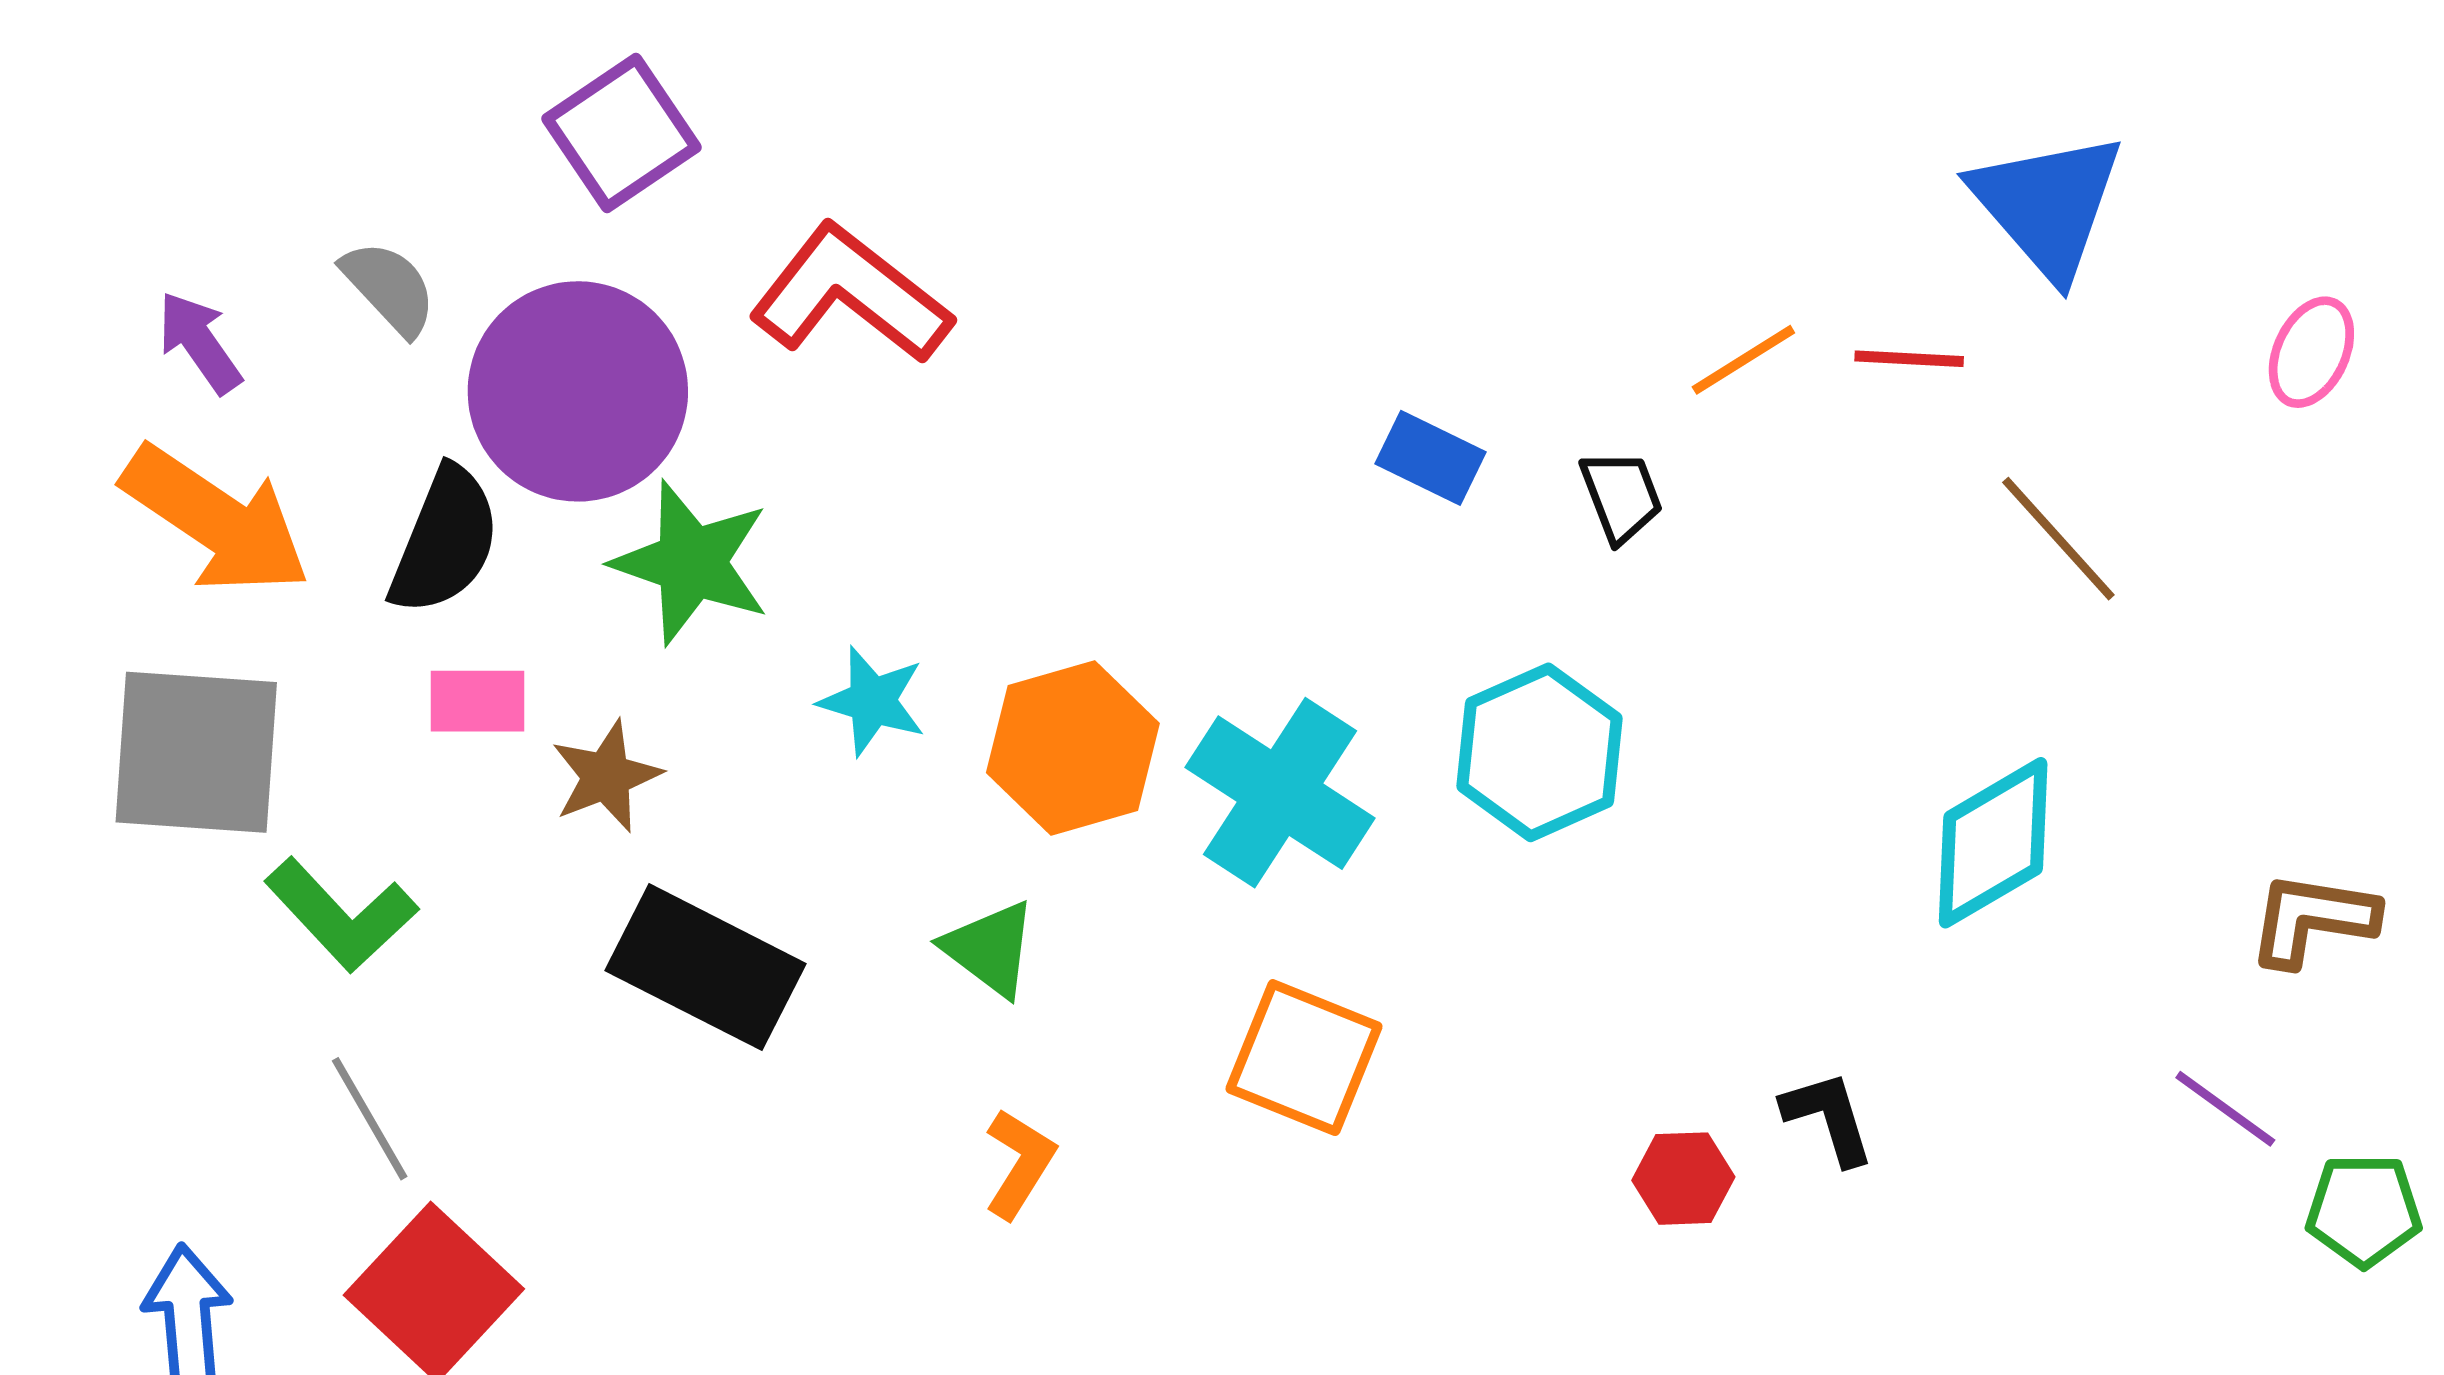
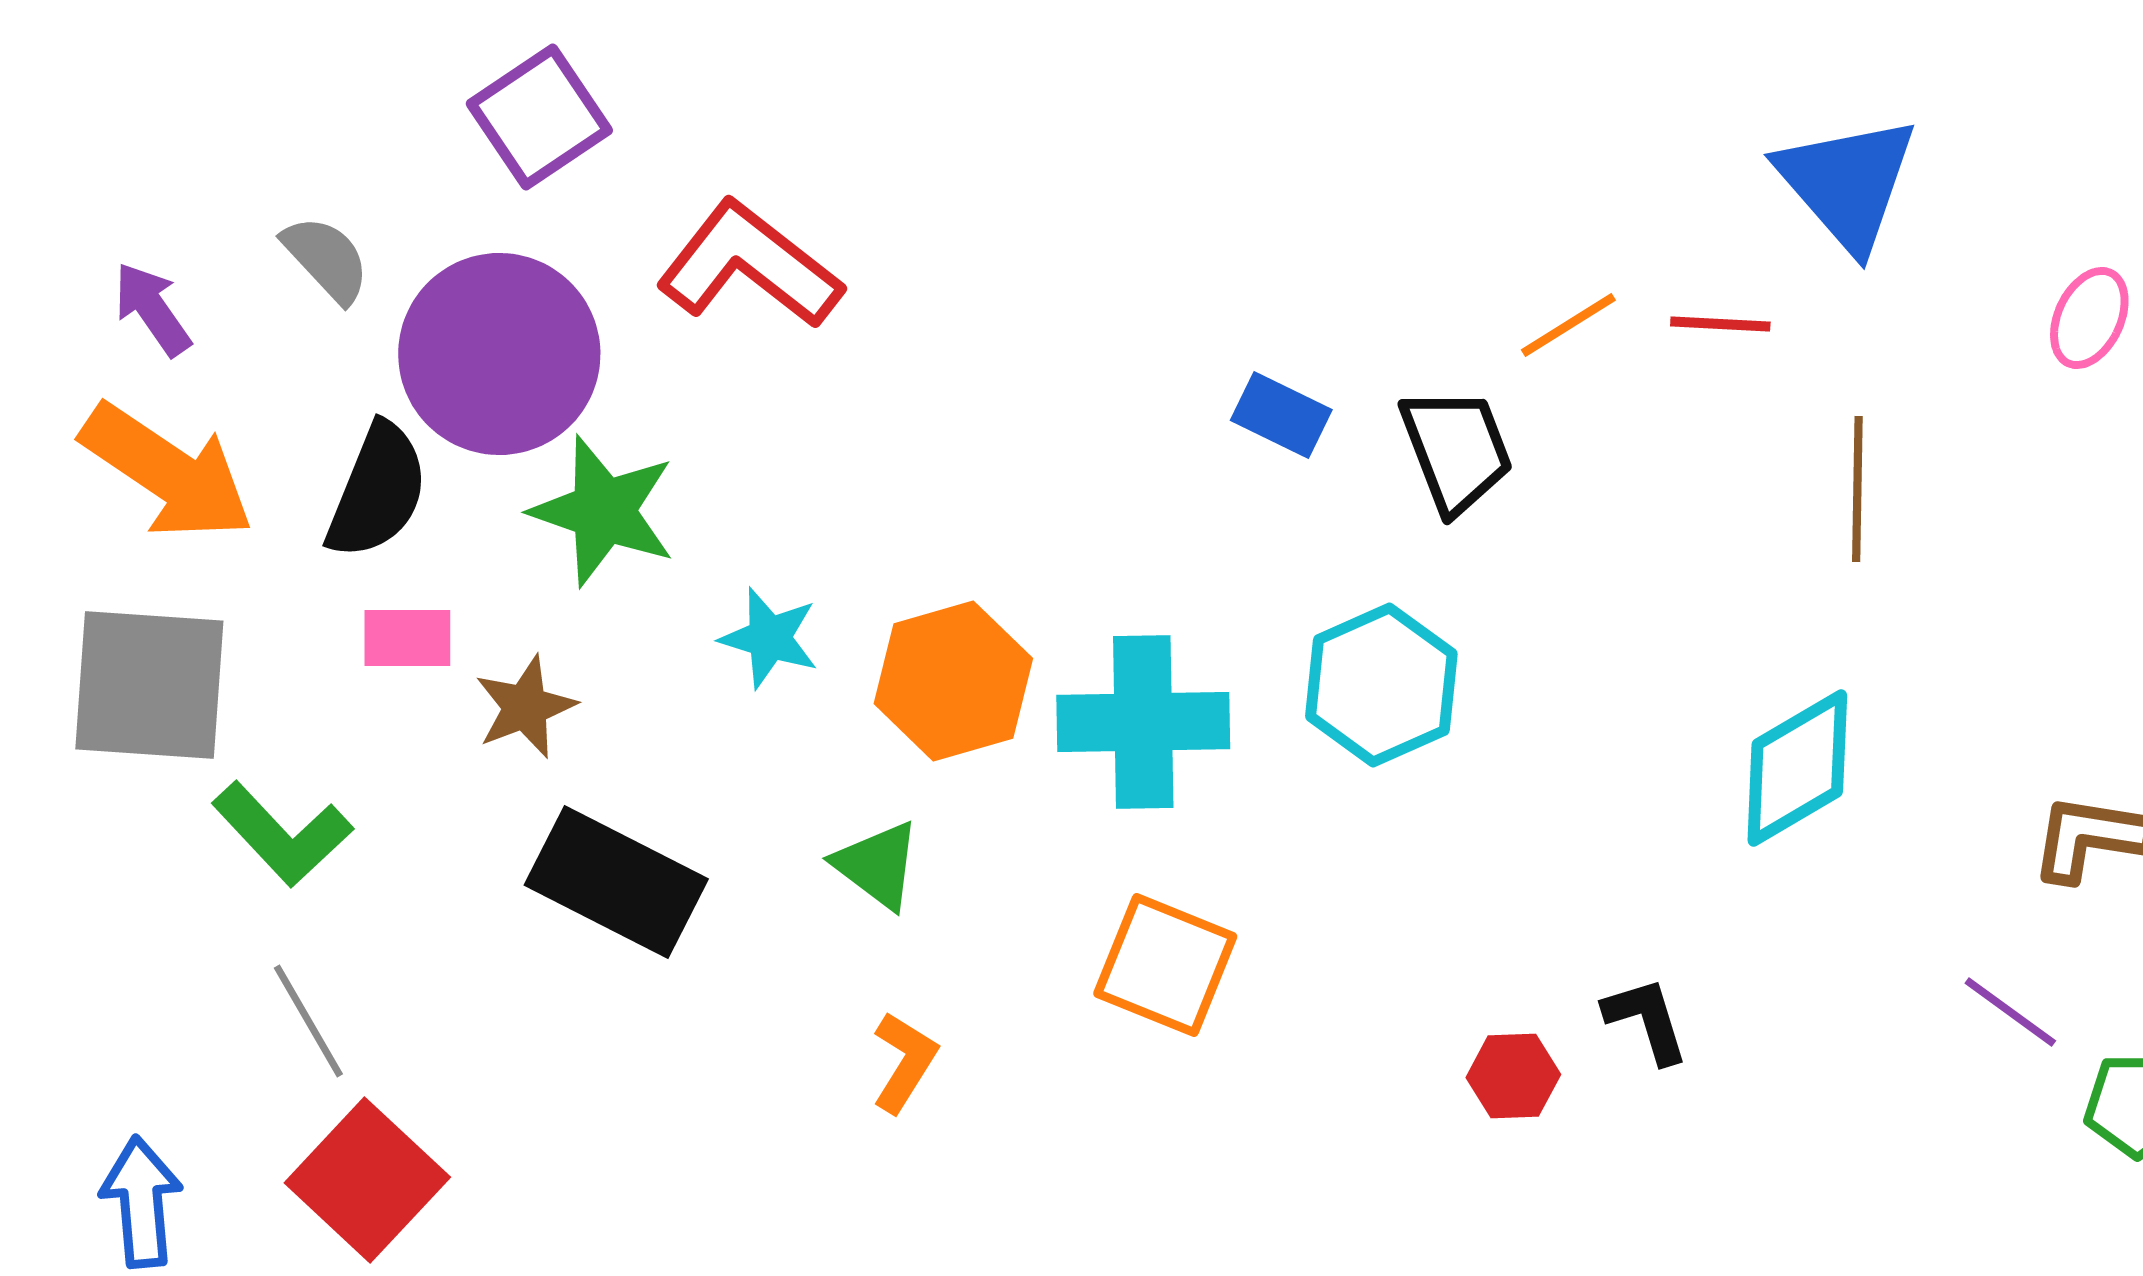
black trapezoid: (1621, 496) -> (1456, 450), size x1.5
brown line: (2058, 539) -> (1857, 489), turned 43
cyan cross: (1280, 793) -> (1143, 722), turned -34

